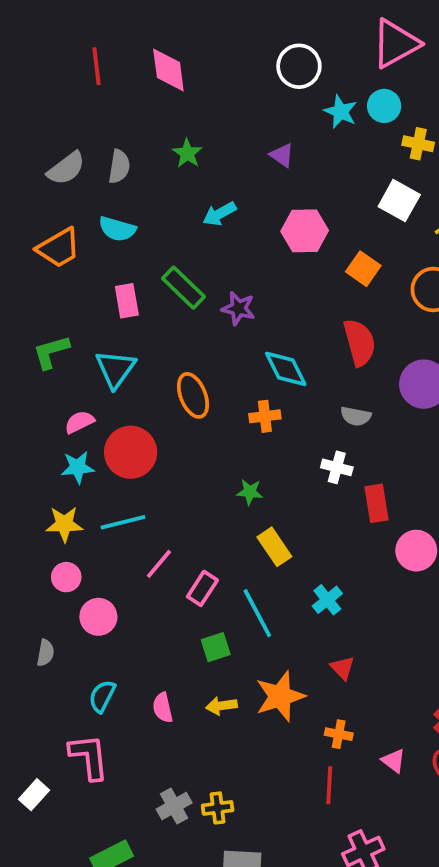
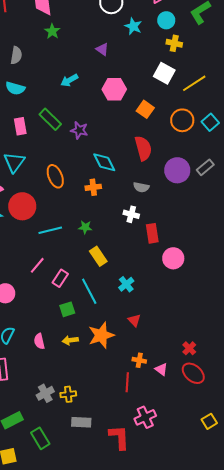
cyan circle: (384, 106) -> (166, 20), moved
green star: (187, 153) -> (52, 31), moved
cyan line: (123, 522) -> (50, 230), moved
orange cross: (339, 734) -> (139, 360), moved

